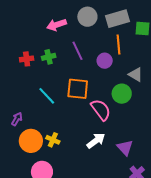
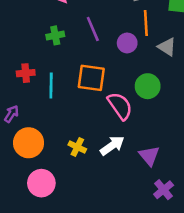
red cross: (27, 59) -> (26, 73), moved
gray triangle: (136, 75) -> (167, 47), moved
cyan line: (47, 96) -> (51, 86), turned 42
yellow cross: (53, 140) -> (77, 147), moved

